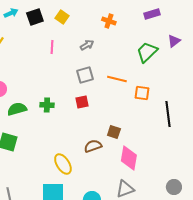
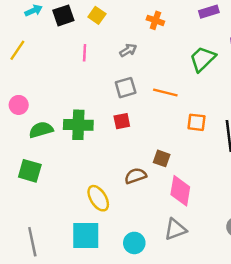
orange square: (142, 93) -> (196, 122), moved
green cross: (47, 105) -> (78, 125), size x1.6

